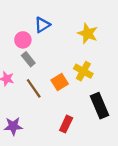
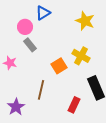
brown line: (34, 88) -> (41, 90), moved, turned 48
red rectangle: (66, 124) -> (74, 105), moved
purple star: (13, 126) -> (16, 107), turned -30

